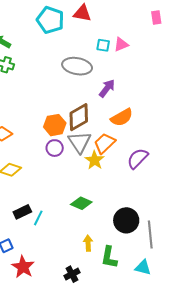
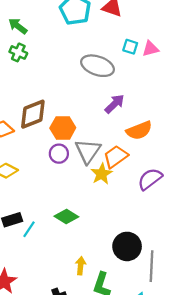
purple arrow: (107, 88) -> (115, 104), moved
brown diamond: (79, 117) -> (33, 114), moved
green diamond: (81, 203) -> (66, 217), moved

